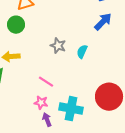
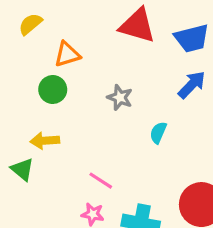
gray star: (58, 46) -> (120, 97), moved

